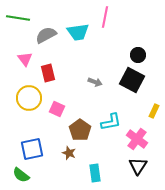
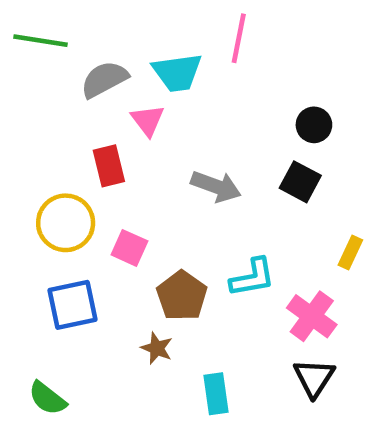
pink triangle: (25, 59) -> (148, 120), moved
black square: (132, 80) -> (300, 182), size x0.7
gray arrow: (95, 82) -> (216, 186), size x1.5
blue square: (32, 149) -> (72, 305), moved

